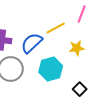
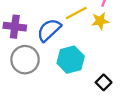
yellow star: (77, 48) -> (100, 21), moved

